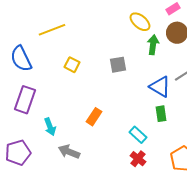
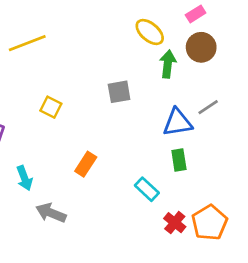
yellow square: (72, 65) -> (51, 107), moved
blue triangle: (160, 87) -> (178, 122), turned -40
red cross: (138, 159) -> (175, 223), moved

